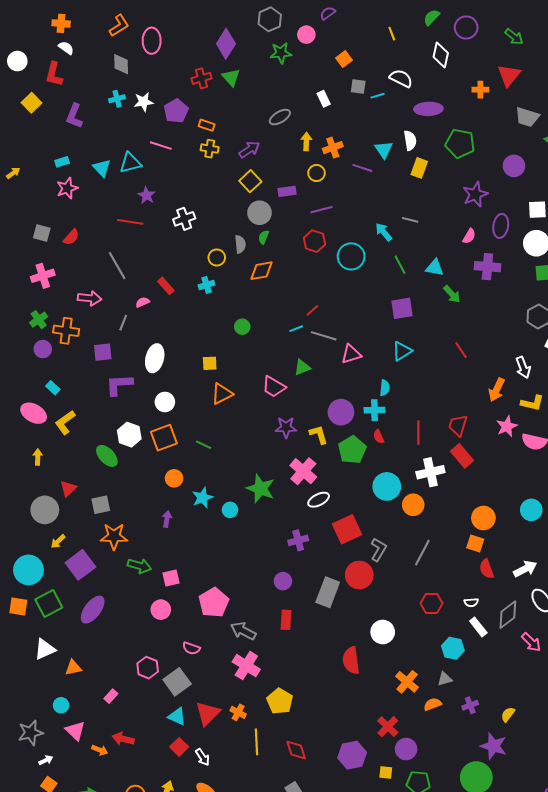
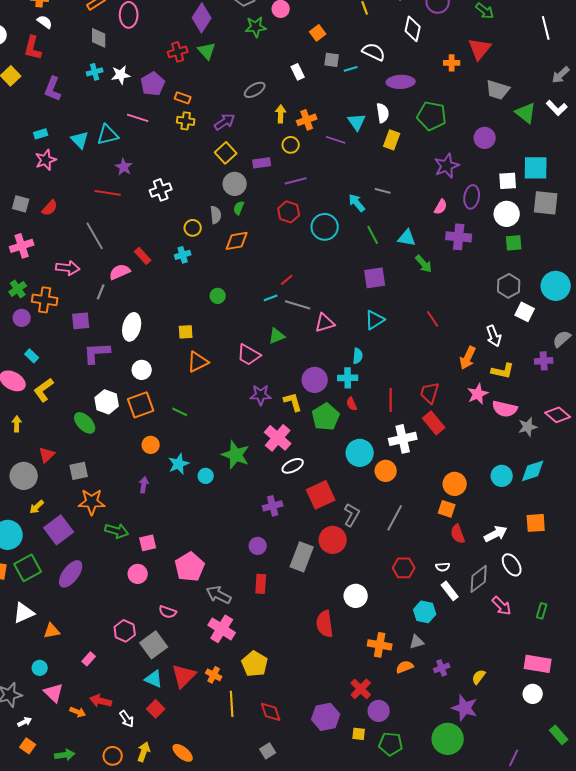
pink semicircle: (142, 302) -> (120, 272), size x1.5
orange cross: (407, 682) -> (380, 645), turned -30
white arrow: (203, 757) -> (127, 719), moved

